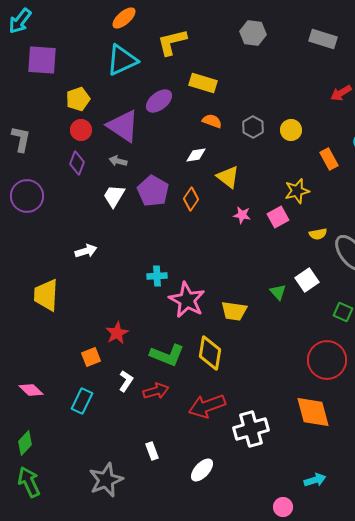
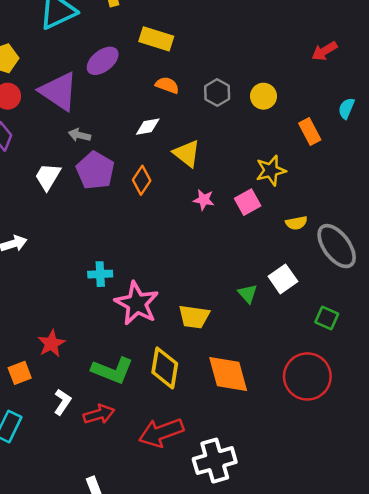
gray arrow: (118, 161) -> (79, 135), moved
orange diamond: (313, 412) -> (228, 374), moved

